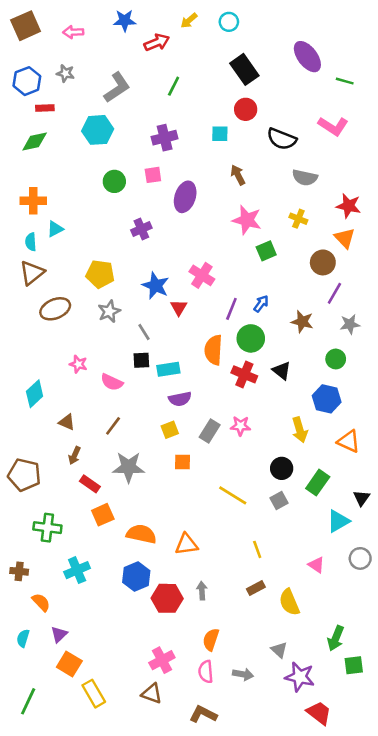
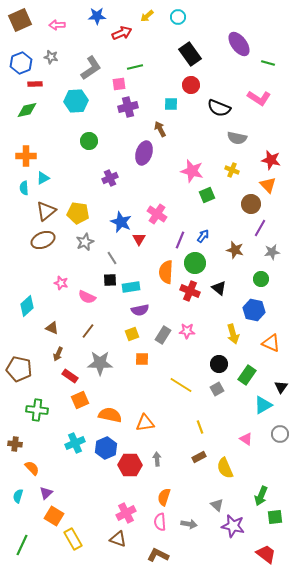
green line: (174, 86) -> (135, 67), turned 49
pink square: (153, 175) -> (119, 84), moved
brown arrow: (238, 175) -> (160, 129), moved
brown triangle: (32, 273) -> (46, 211), moved
cyan cross: (77, 570) -> (75, 443), moved
red trapezoid: (319, 713) -> (266, 554), moved

